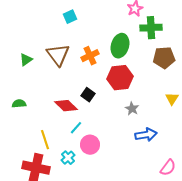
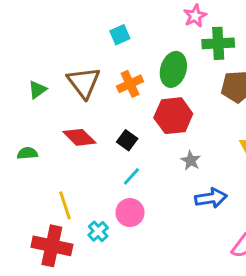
cyan square: (70, 17) -> (120, 35), moved
red diamond: (66, 106) -> (79, 137), moved
cyan line: (76, 128) -> (131, 176), moved

